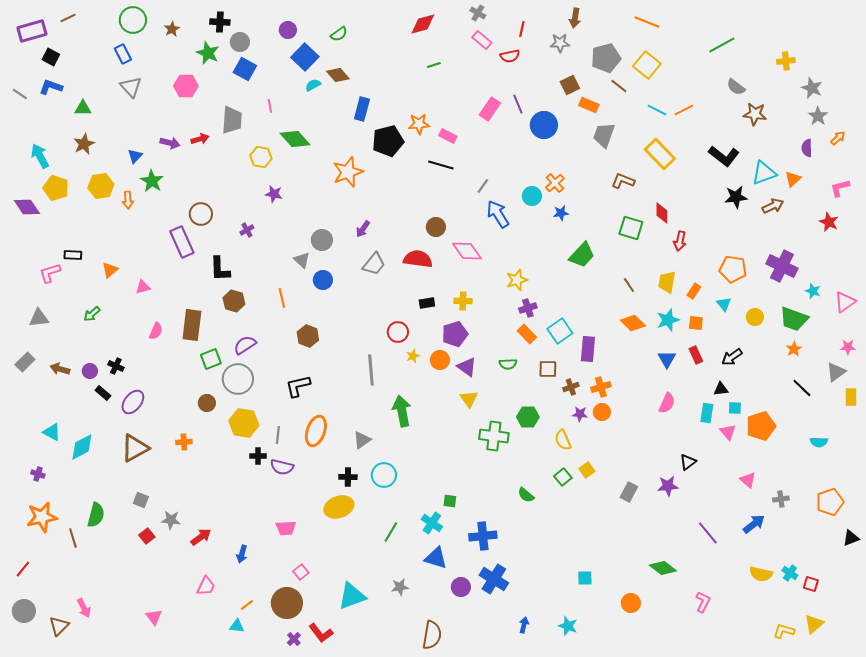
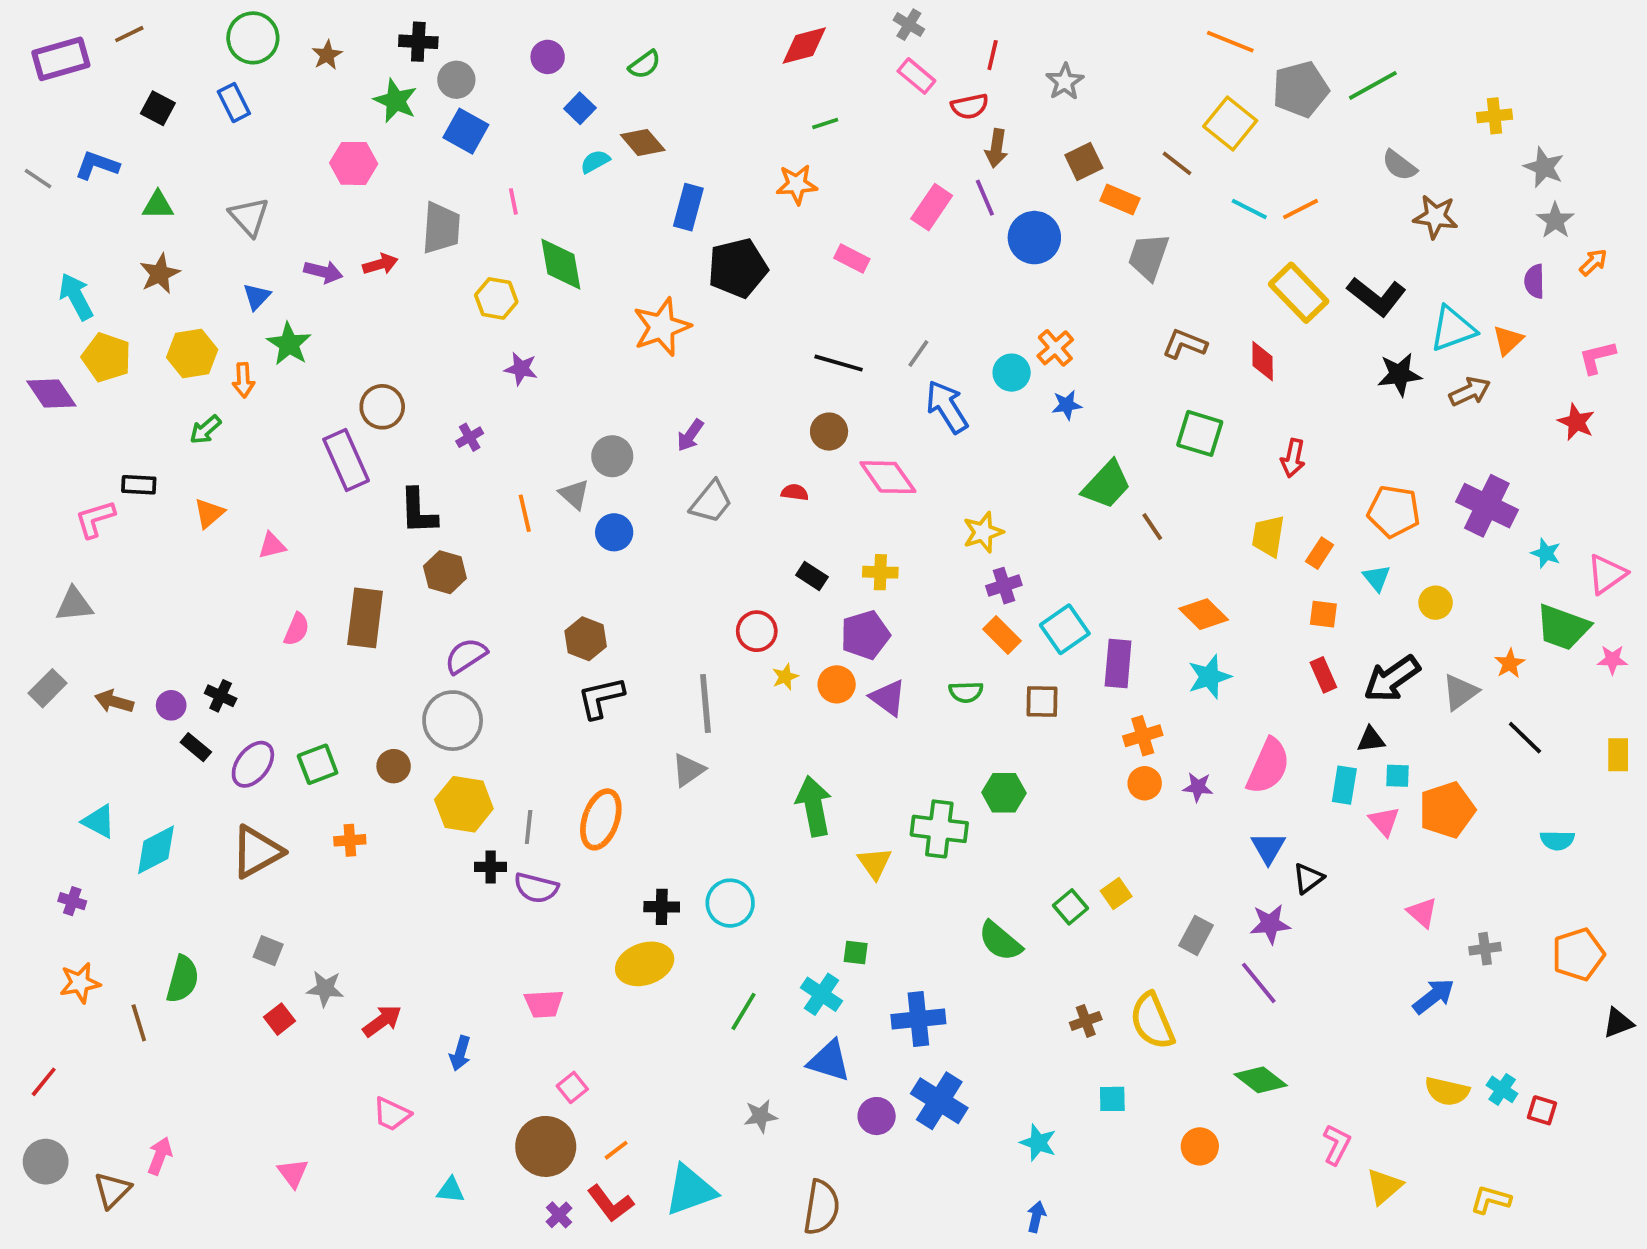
brown arrow: (575, 18) -> (996, 148), moved
gray star: (560, 43) -> (1065, 82), turned -30
black square: (51, 57) -> (158, 108), moved
blue square: (305, 57) -> (580, 108), size x0.6
gray pentagon: (606, 58) -> (1301, 89), moved
gray triangle: (131, 87) -> (249, 217), moved
orange star: (419, 124) -> (797, 184), moved
green diamond: (295, 139) -> (561, 264), turned 32
yellow rectangle: (660, 154) -> (1299, 293), moved
black line: (441, 165) -> (839, 363), moved
red diamond: (662, 213) -> (1263, 361), moved
red semicircle: (418, 259) -> (795, 492), size x0.5
brown line: (629, 285) -> (1152, 527), moved
orange line: (282, 298) -> (525, 513), moved
black rectangle: (427, 303) -> (812, 576), turned 42
green arrow: (92, 314) -> (205, 430), moved
green trapezoid: (794, 319) -> (1563, 627), moved
cyan star: (668, 320) -> (1209, 677), moved
black arrow: (732, 357) -> (1392, 679), size x1.4
green square: (211, 359) -> (318, 764), moved
blue triangle: (667, 359) -> (1268, 848), moved
gray triangle: (836, 372) -> (1460, 692), moved
black L-shape: (298, 386) -> (601, 698), moved
brown cross: (571, 387) -> (1086, 1021), moved
yellow triangle: (469, 399) -> (875, 863), moved
pink semicircle: (667, 403) -> (1268, 766), size x1.4
green arrow: (402, 411) -> (814, 806), moved
purple star: (580, 414) -> (1198, 787), moved
gray triangle: (362, 440) -> (688, 770), moved
yellow semicircle: (563, 440) -> (1152, 1021), moved, size x1.4
green semicircle: (526, 495) -> (1000, 941), size x1.4
orange star: (42, 517) -> (80, 983), size x0.7
purple line: (708, 533) -> (1259, 983), moved
pink trapezoid: (206, 586) -> (392, 1114), turned 90
cyan triangle: (352, 596) -> (690, 1190), moved
orange line: (247, 605) -> (616, 1150), moved
pink arrow: (84, 608) -> (160, 1156), turned -132
yellow triangle: (814, 624) -> (1384, 1186), moved
blue arrow: (524, 625) -> (1036, 1217), moved
cyan star: (568, 626) -> (1038, 1143), moved

